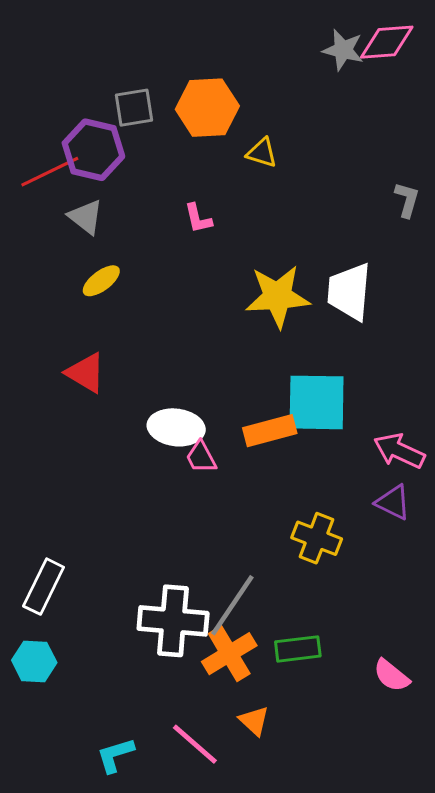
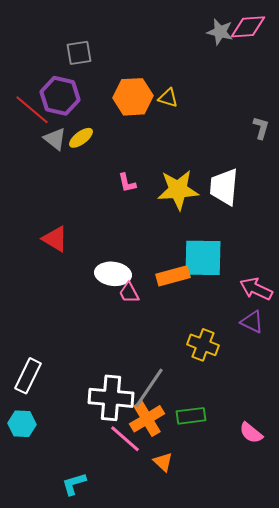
gray square: (134, 108) -> (79, 53), moved
orange hexagon: (207, 108) -> (133, 97), moved
red line: (50, 172) -> (32, 110), turned 66
pink L-shape: (198, 218) -> (127, 183), moved
yellow ellipse: (101, 281) -> (81, 138), moved
pink line: (195, 744) -> (125, 439), moved

